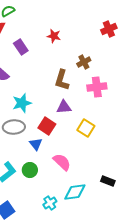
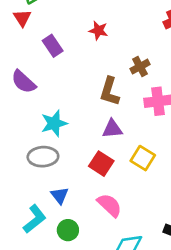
red square: (47, 126) -> (101, 164), moved
blue triangle: (36, 144) -> (60, 195), moved
green circle: (30, 170) -> (68, 230), moved

